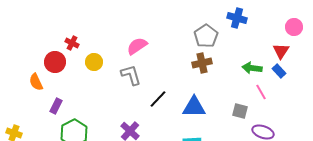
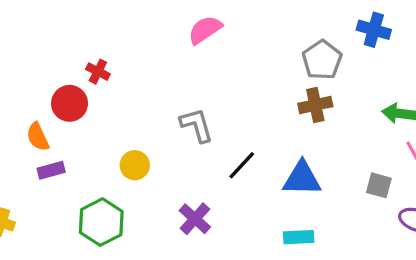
pink semicircle: (137, 46) -> (205, 30), moved
yellow circle: (94, 62) -> (135, 165), moved
purple rectangle: (56, 106) -> (51, 170), moved, turned 49

